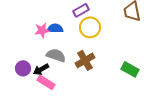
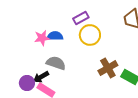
brown cross: (85, 60) -> (108, 68), moved
purple circle: (23, 68) -> (27, 83), moved

